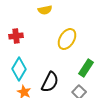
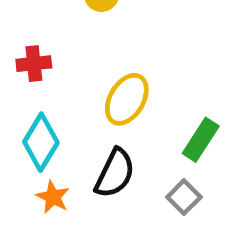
yellow ellipse: (67, 39) -> (127, 99), moved

